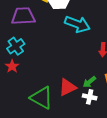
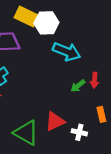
green arrow: (89, 82) -> (78, 86), moved

